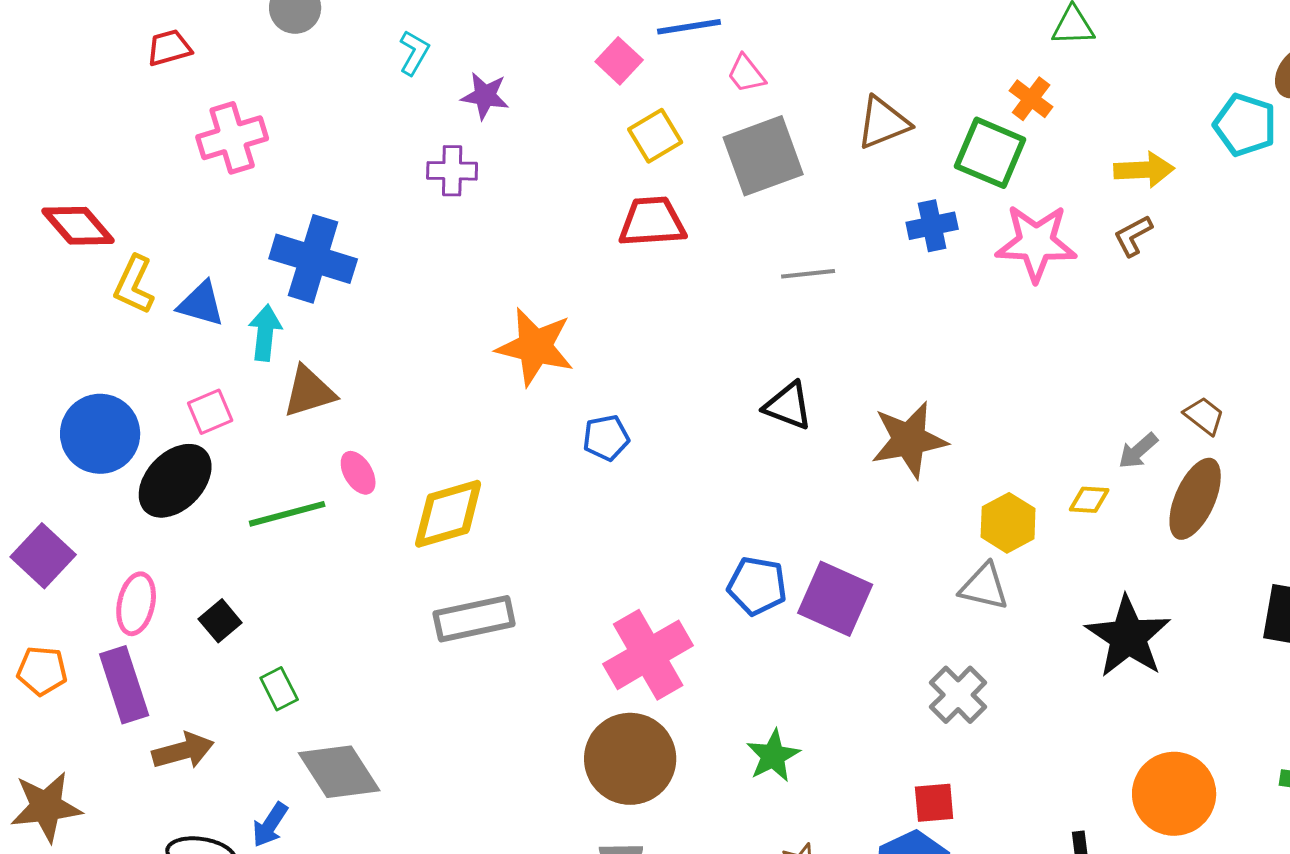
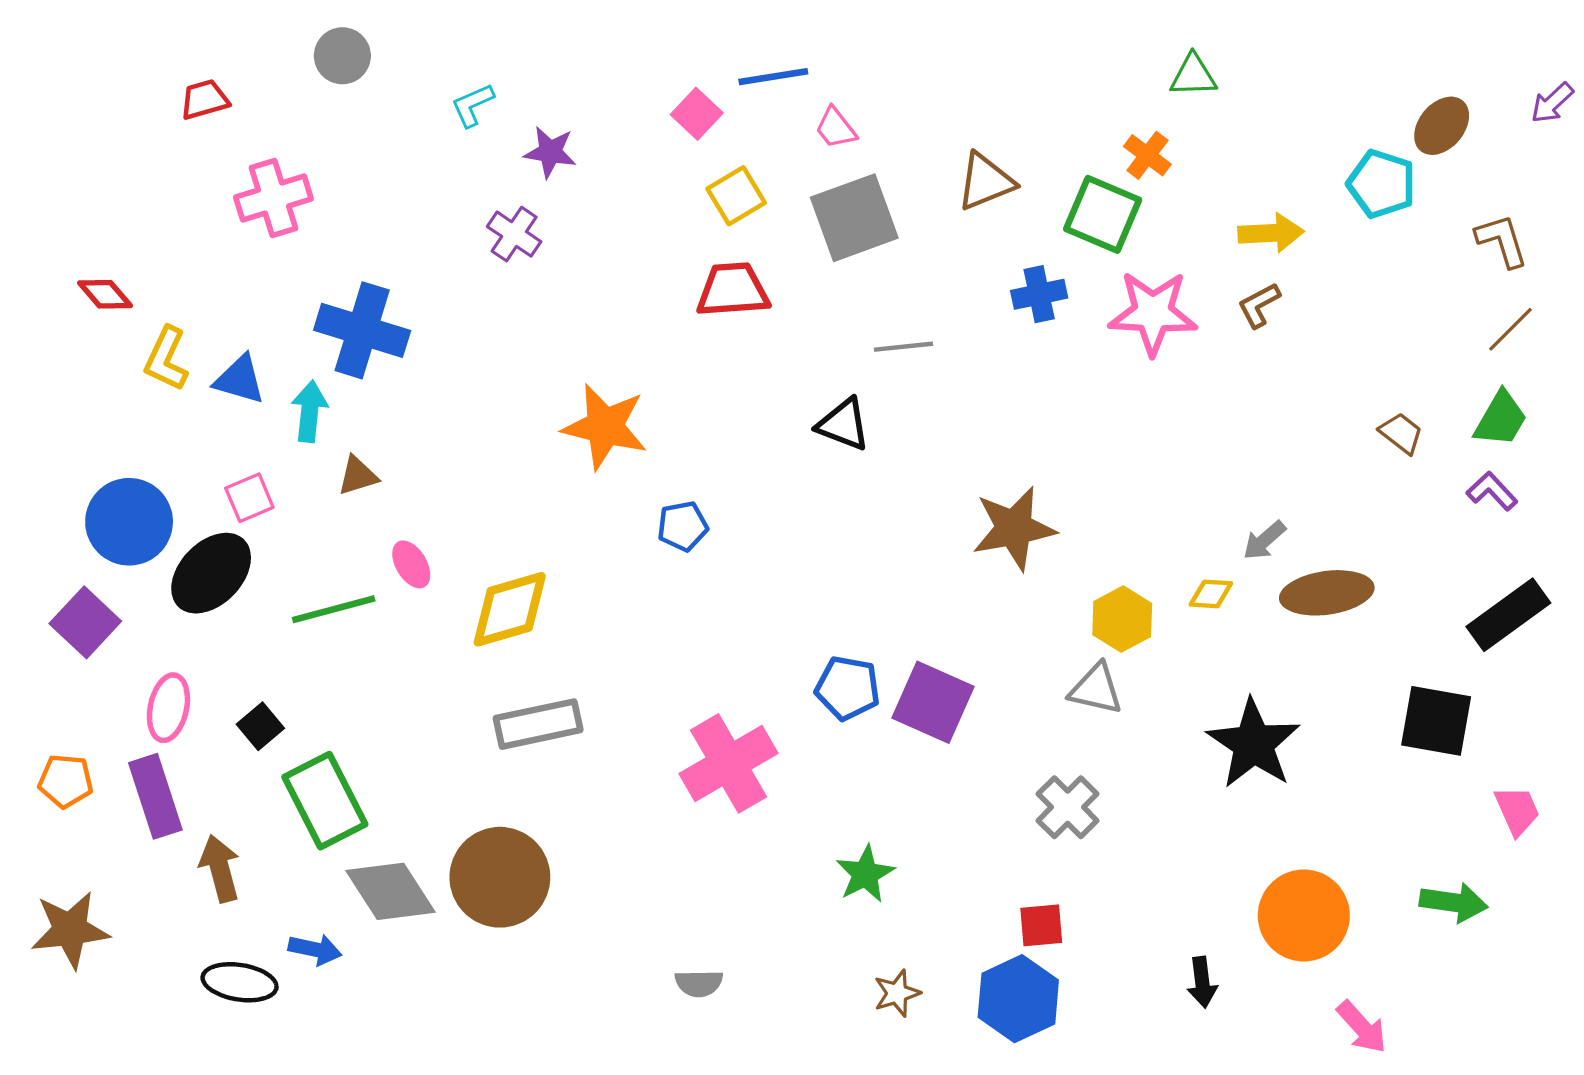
cyan L-shape: (414, 53) -> (473, 105), turned -144
purple cross: (452, 171) -> (514, 234), turned 33
red diamond: (78, 226) -> (105, 294), size x0.7
brown triangle: (309, 392) -> (358, 476), size x0.7
black triangle: (788, 406) -> (843, 424), moved
brown trapezoid: (1204, 416) -> (1401, 433), moved
brown ellipse: (1195, 499) -> (1327, 593), turned 58
purple square: (43, 556) -> (85, 622), moved
green rectangle: (279, 689) -> (325, 801), size x2.0
brown arrow: (183, 751) -> (220, 868), turned -90
brown circle: (630, 759) -> (500, 877), moved
blue arrow: (270, 825) -> (315, 949), turned -111

